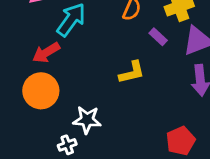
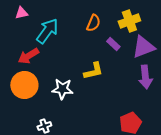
white star: (87, 120) -> (62, 89), moved

